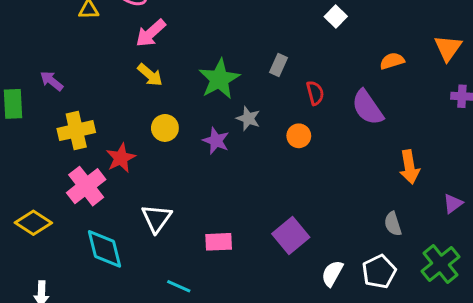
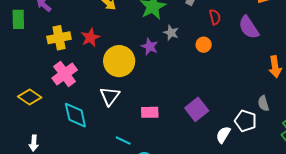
yellow circle: (165, 128) -> (119, 61), moved, size x1.8
red star: (121, 158) -> (90, 37), moved
white pentagon: (379, 272) -> (246, 121), moved, turned -30

